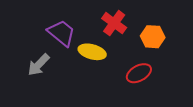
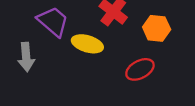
gray arrow: (39, 65) -> (26, 57), turned -50

